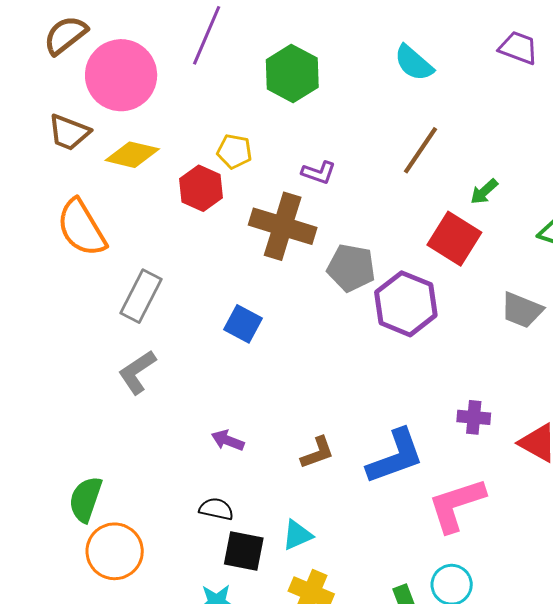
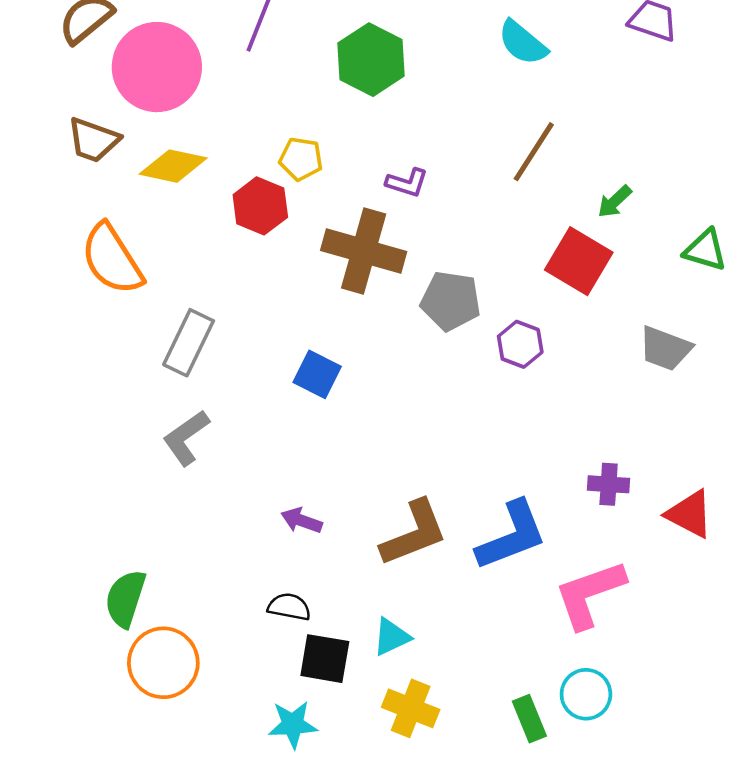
purple hexagon: (406, 304) -> (520, 344), size x0.6
brown L-shape: (317, 453) -> (414, 533), size x1.6

